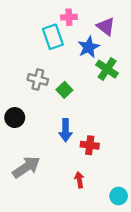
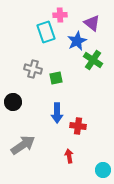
green square: (64, 90) -> (56, 78), turned 32

